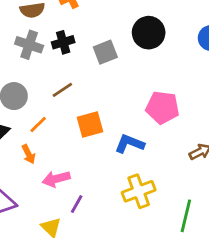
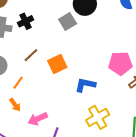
gray square: (105, 52) -> (68, 22), moved
pink pentagon: (162, 107) -> (120, 63), moved
orange square: (90, 124) -> (57, 64), moved

